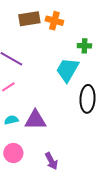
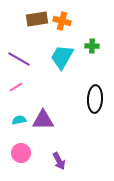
cyan trapezoid: (67, 70) -> (62, 57), moved

